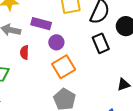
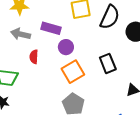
black rectangle: (101, 43) -> (108, 63), moved

